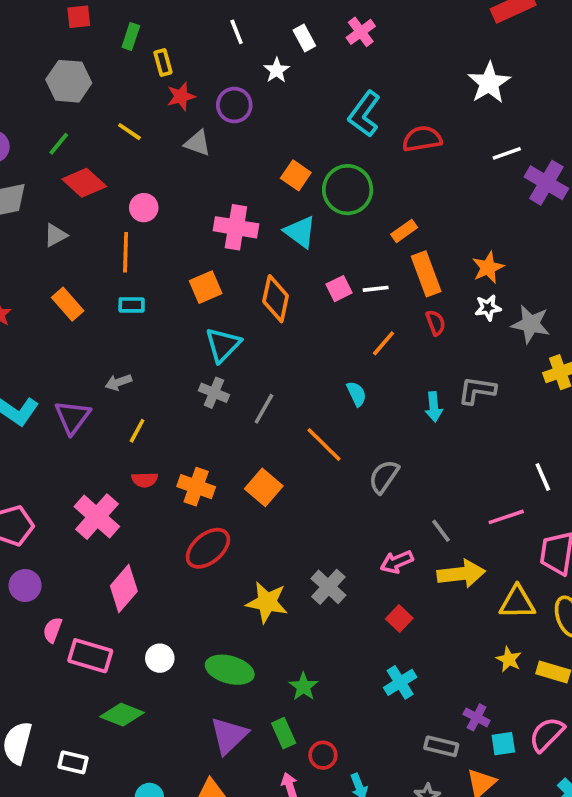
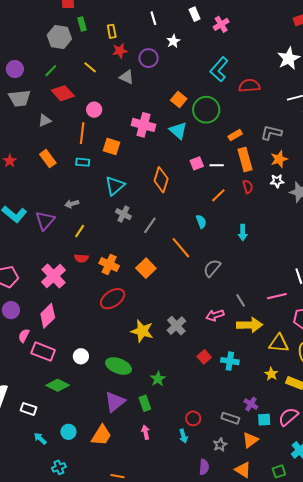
green rectangle: (131, 36) -> (82, 24), moved, turned -40
white rectangle: (304, 38) -> (195, 14), moved
orange square: (206, 287) -> (111, 146), moved, turned 36
orange diamond: (276, 299) -> (161, 180), moved
cyan triangle: (223, 345) -> (115, 186), moved
gray L-shape: (477, 390) -> (271, 133), moved
pink diamond: (124, 588) -> (48, 316), moved
red square: (399, 618) -> (204, 357), moved
cyan cross: (400, 682) -> (230, 361), moved, turned 36
red circle: (323, 755) -> (193, 418), moved

